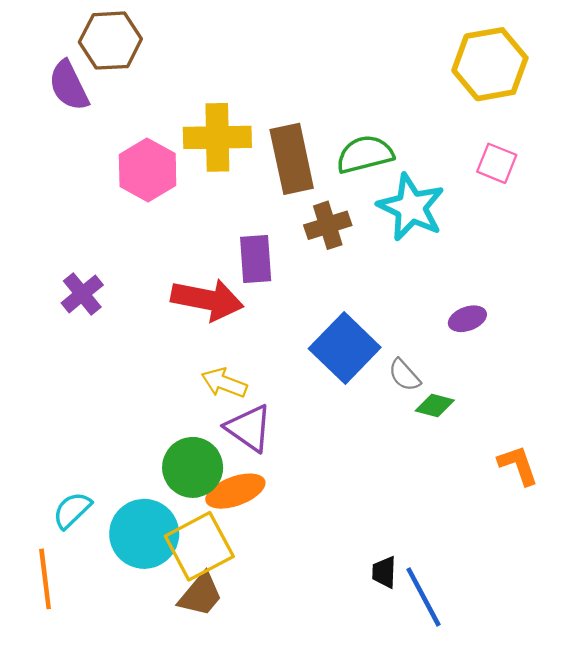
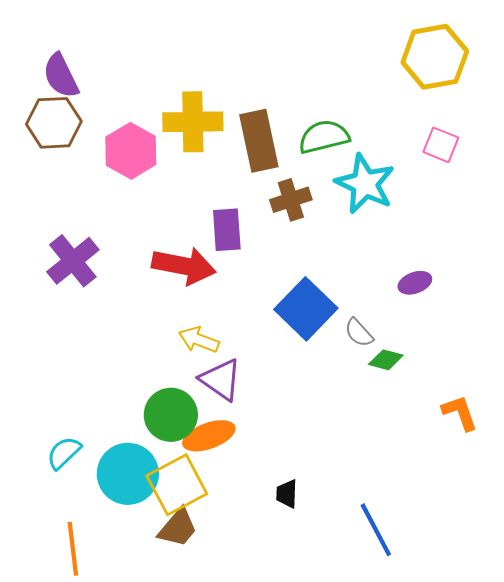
brown hexagon: (110, 41) -> (54, 123), moved
purple cross: (82, 294) -> (73, 261), size x1.4
black trapezoid: (384, 572) -> (287, 494), moved
orange line: (45, 579) -> (73, 549), moved

